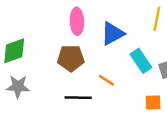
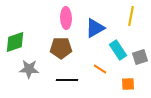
orange line: (106, 80) -> (100, 69), moved
gray star: (18, 86) -> (29, 69), moved

